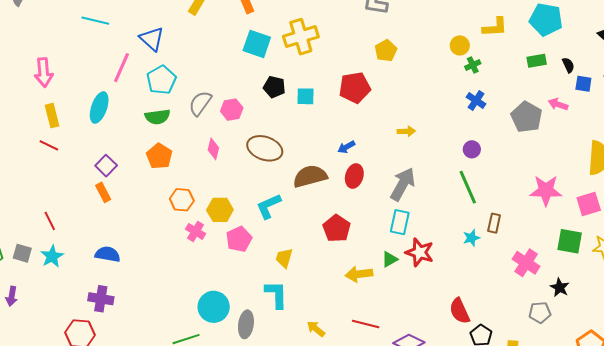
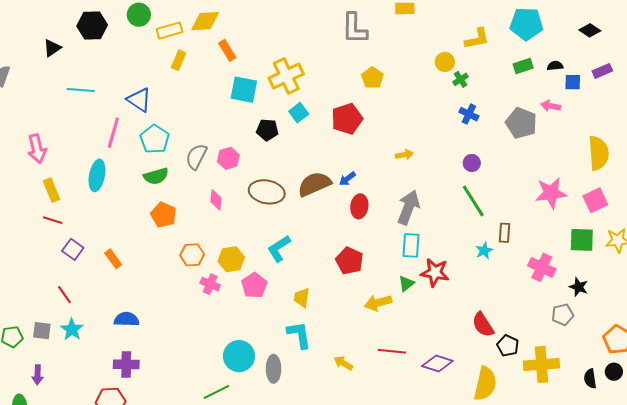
black semicircle: (568, 65) -> (555, 66), turned -63
cyan square: (305, 96) -> (299, 113), moved, turned -30
purple square: (106, 166) -> (73, 249), moved
brown semicircle: (310, 176) -> (314, 184), moved

